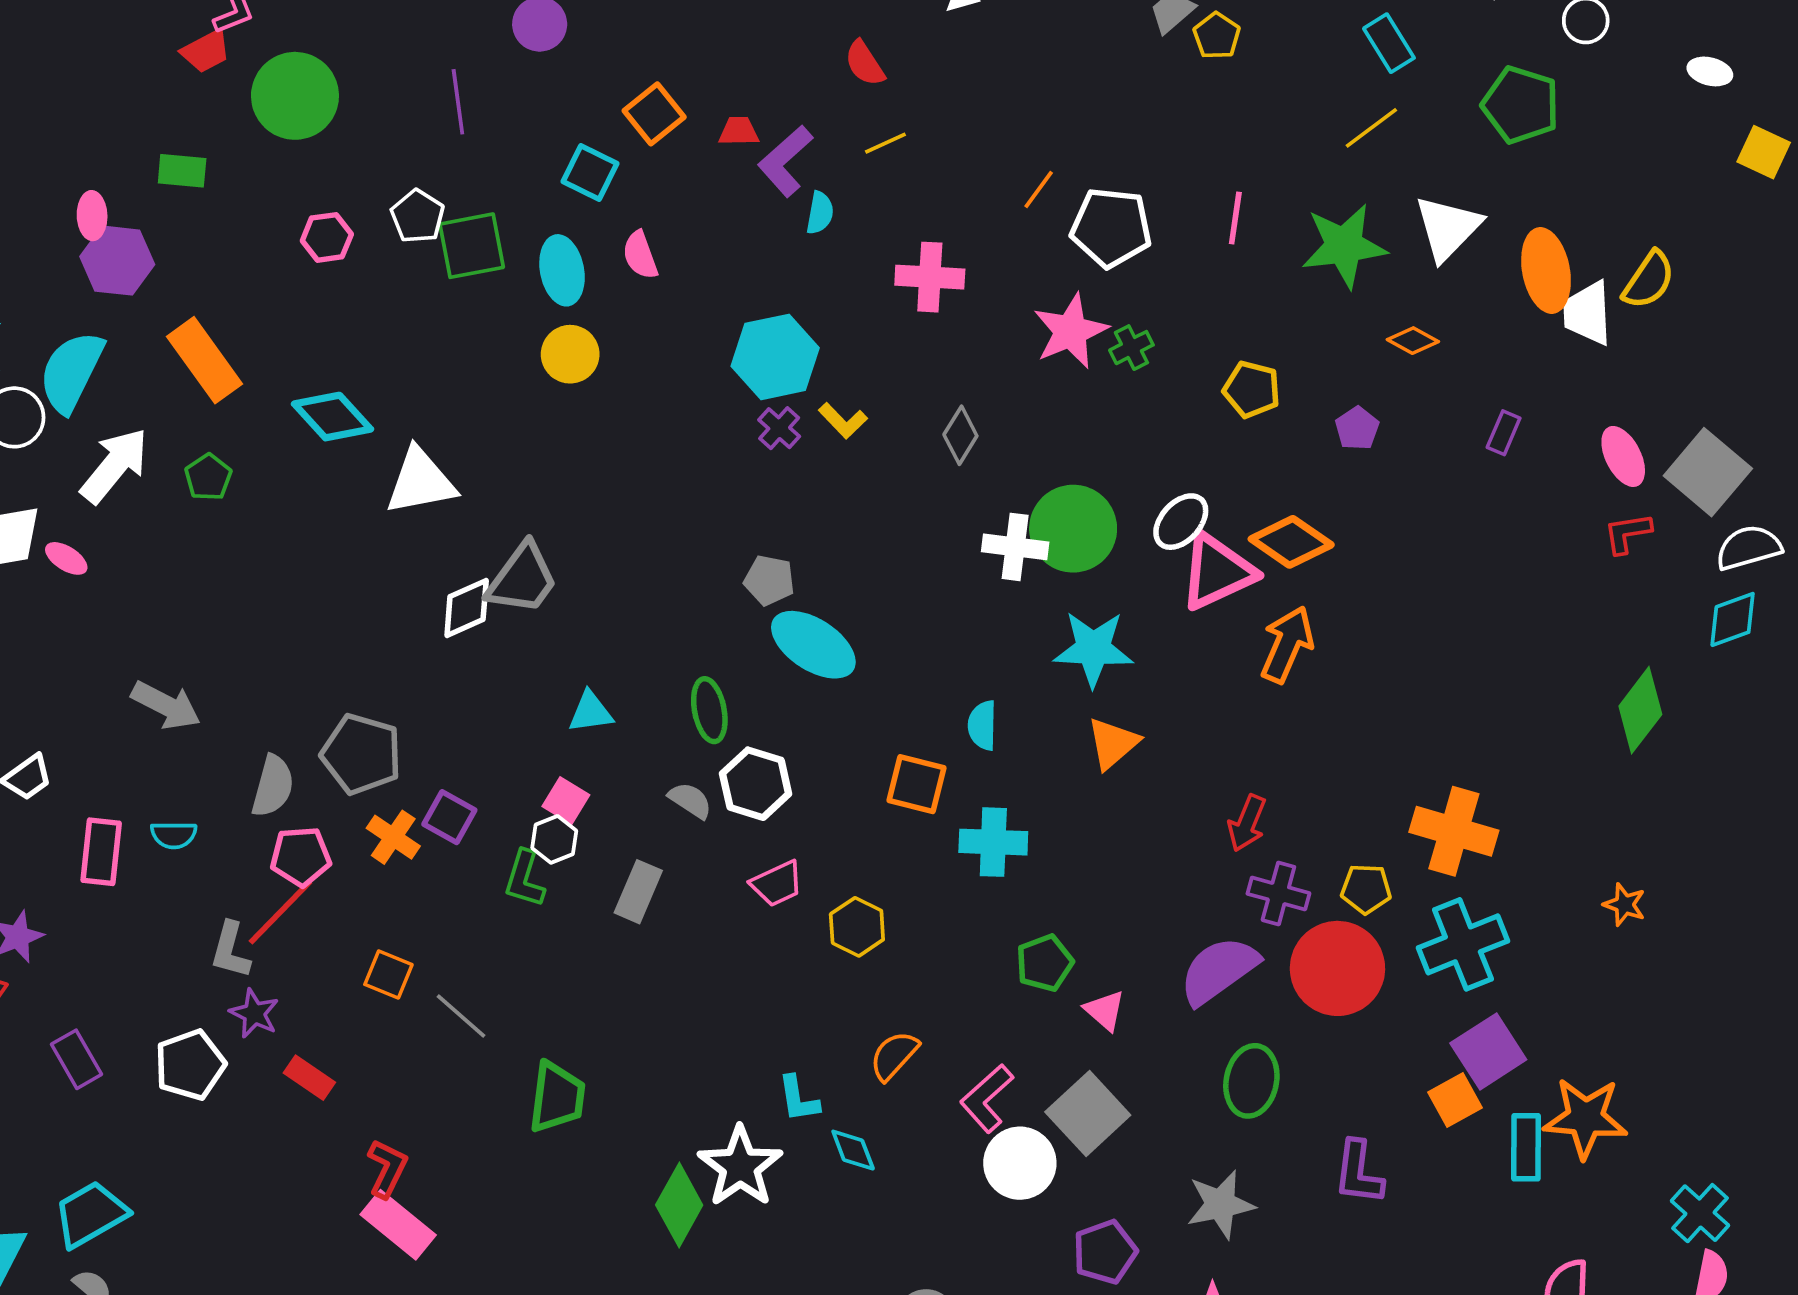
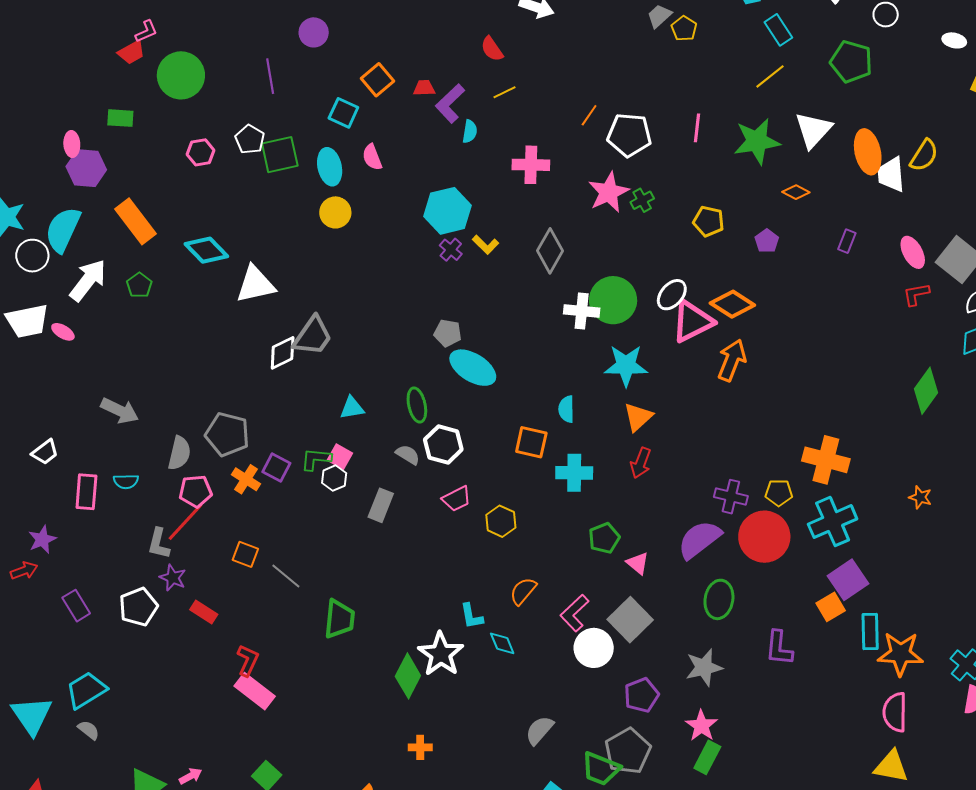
gray diamond: (960, 435) -> (550, 251), size x1.4
red arrow: (1247, 823) -> (641, 463), moved
green L-shape: (524, 879) -> (316, 459), moved, turned 80
orange star: (1585, 1118) -> (901, 654), moved

